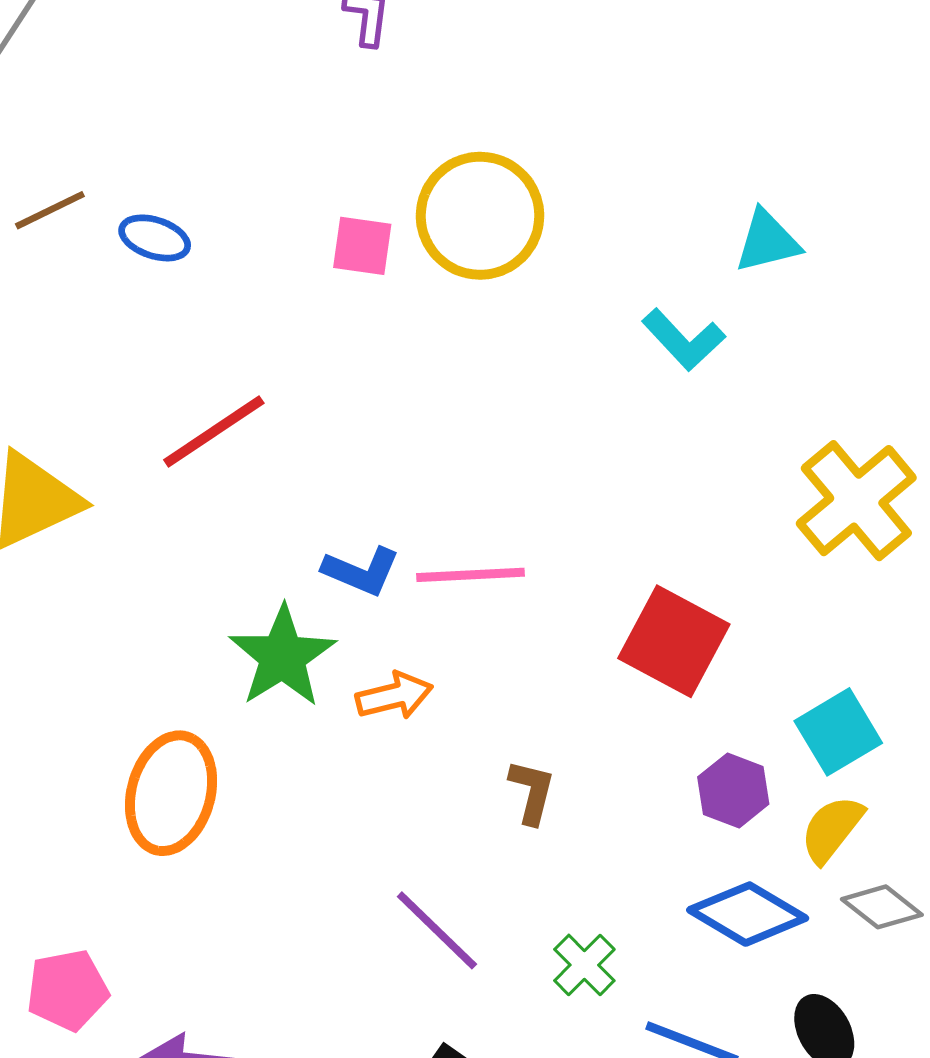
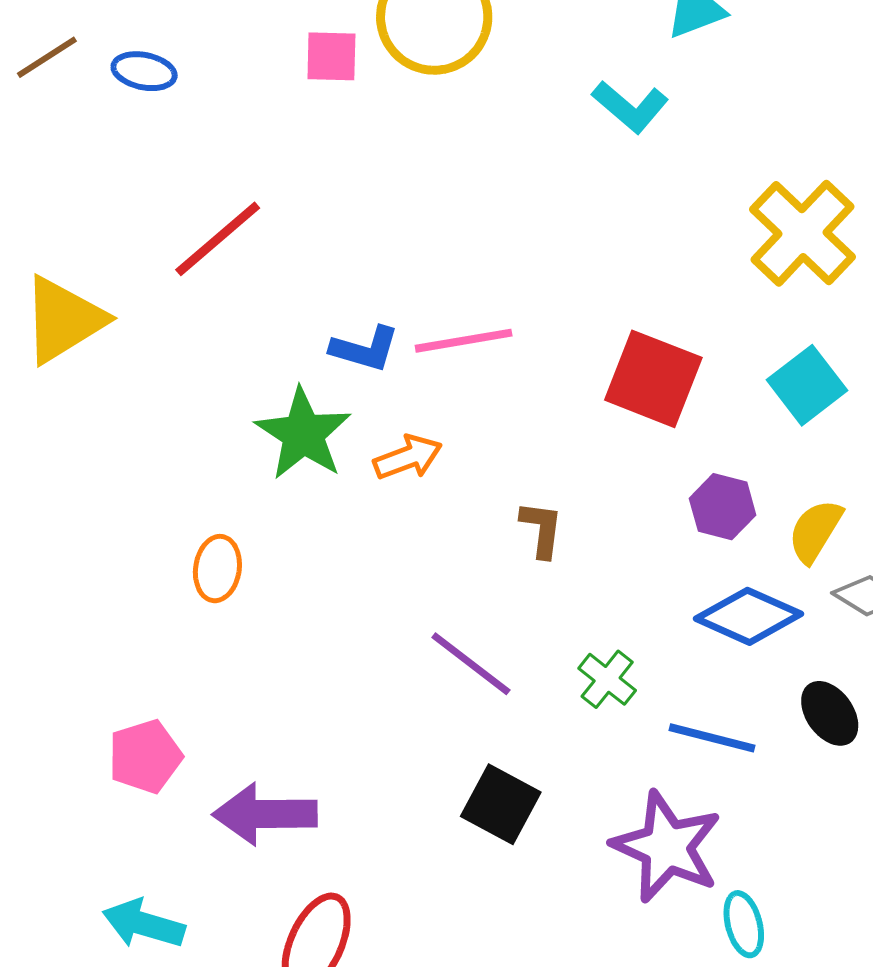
cyan square: (838, 732) -> (807, 385), moved
orange ellipse: (171, 793) -> (217, 569), size x0.6

